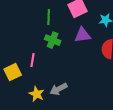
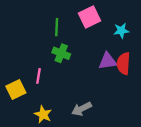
purple triangle: (83, 35) -> (108, 61), moved
gray arrow: (59, 89) -> (82, 109), moved

